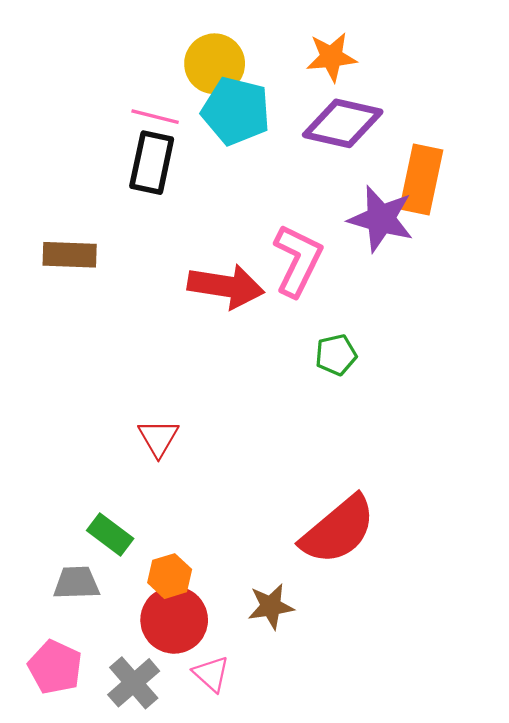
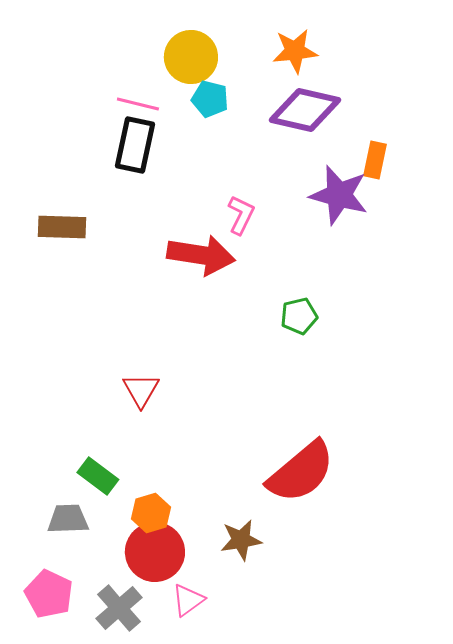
cyan pentagon: (236, 111) -> (210, 99), size x0.6
orange rectangle: (421, 179) -> (375, 160), size x0.6
pink L-shape: (298, 260) -> (241, 215), moved, size x0.6
pink triangle: (211, 674) -> (188, 600), turned 42

